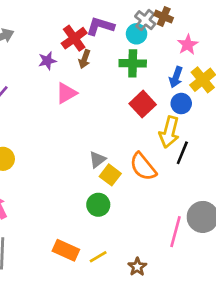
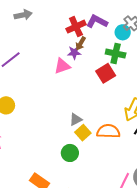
purple star: (47, 61) -> (74, 53), moved
red square: (143, 104) -> (106, 73), moved
orange semicircle: (143, 167) -> (108, 131), turned 120

